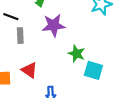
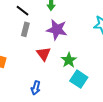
red triangle: (29, 70) -> (44, 54), moved

